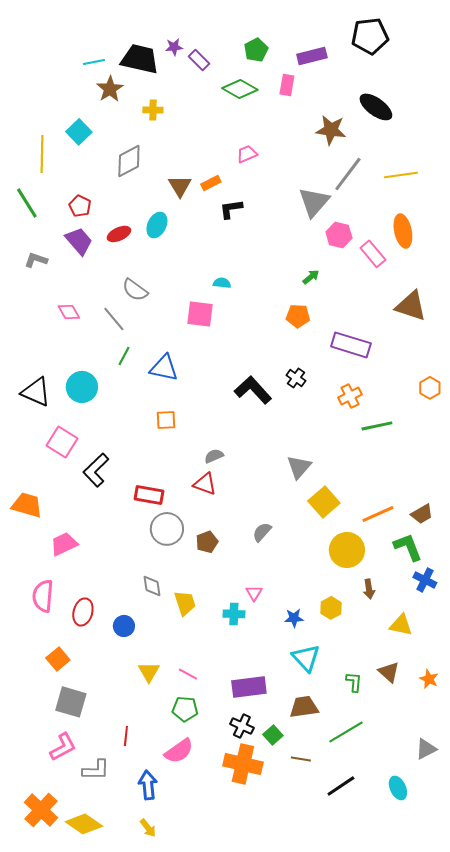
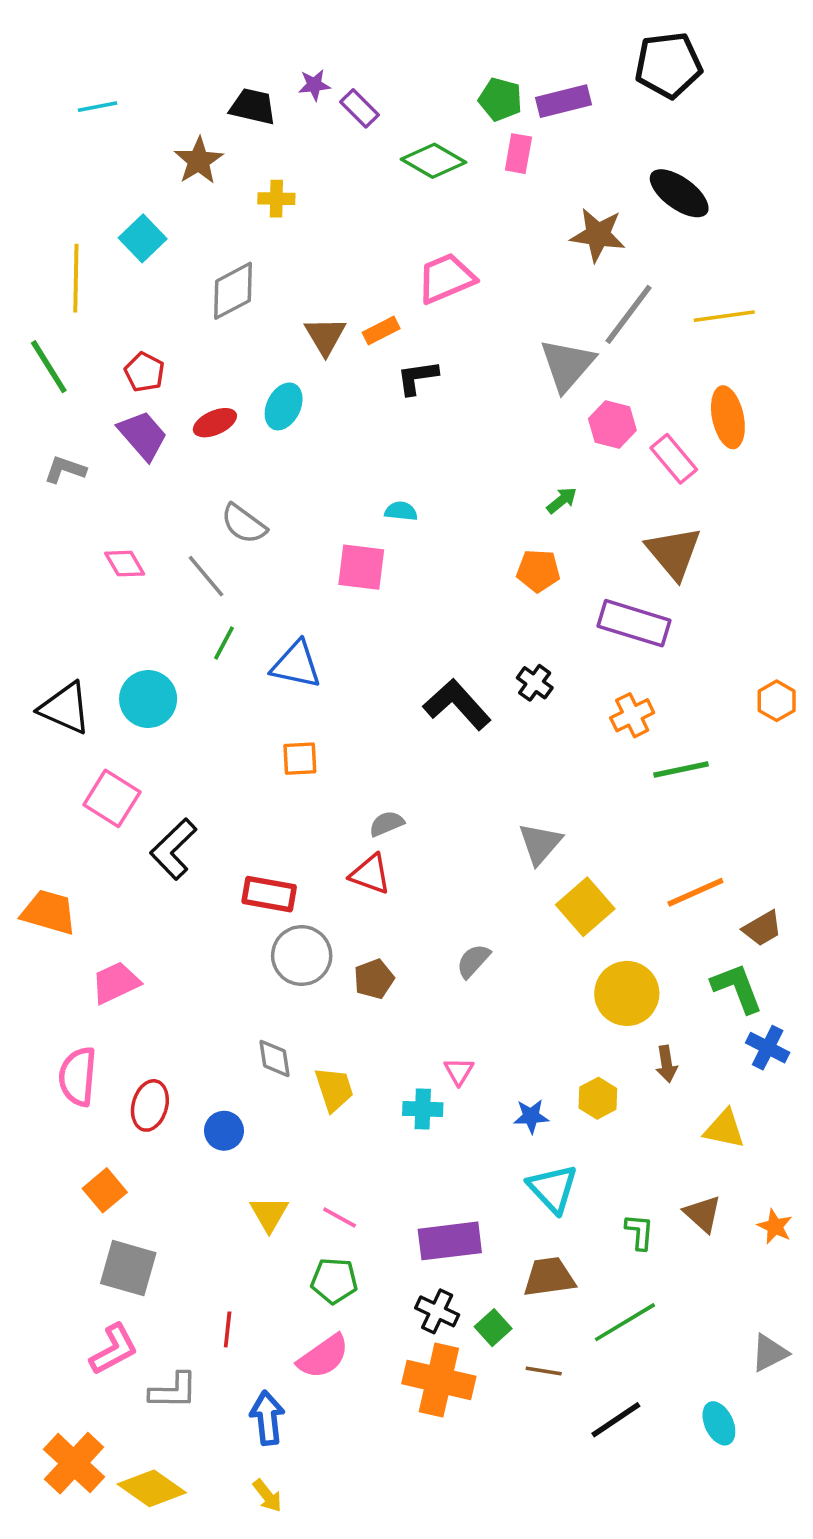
green pentagon: (256, 50) -> (500, 99), moved, turned -30
black trapezoid: (140, 59) -> (253, 107), size x0.7
cyan line: (94, 62) -> (98, 107), moved
pink trapezoid: (247, 154) -> (446, 278), size x1.6
brown triangle: (411, 306) -> (674, 553), moved, turned 32
orange line: (378, 514) -> (695, 892), moved

